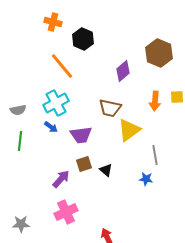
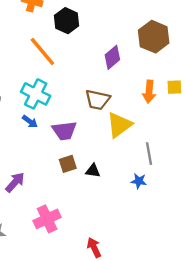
cyan cross: (56, 103) -> (36, 94), turned -35
black triangle: (106, 170) -> (93, 171), turned -32
purple arrow: (61, 179) -> (15, 182), moved

